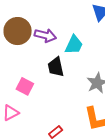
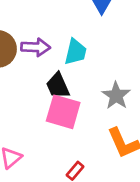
pink square: (25, 86) -> (63, 112), moved, size x1.5

